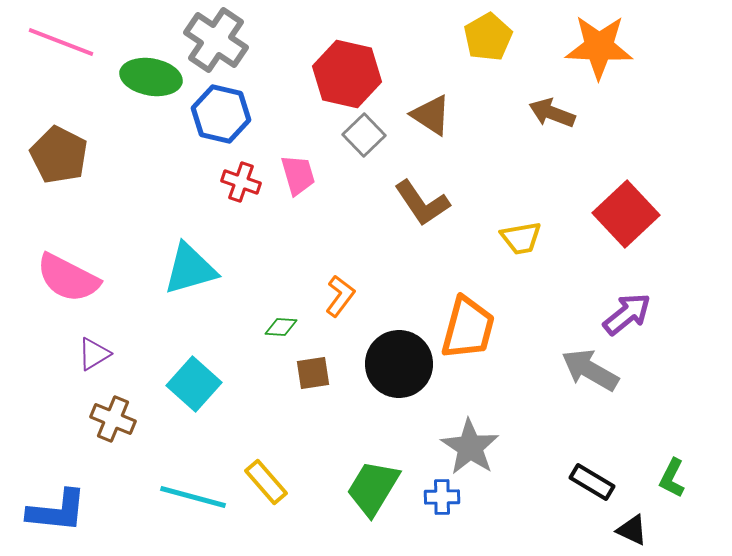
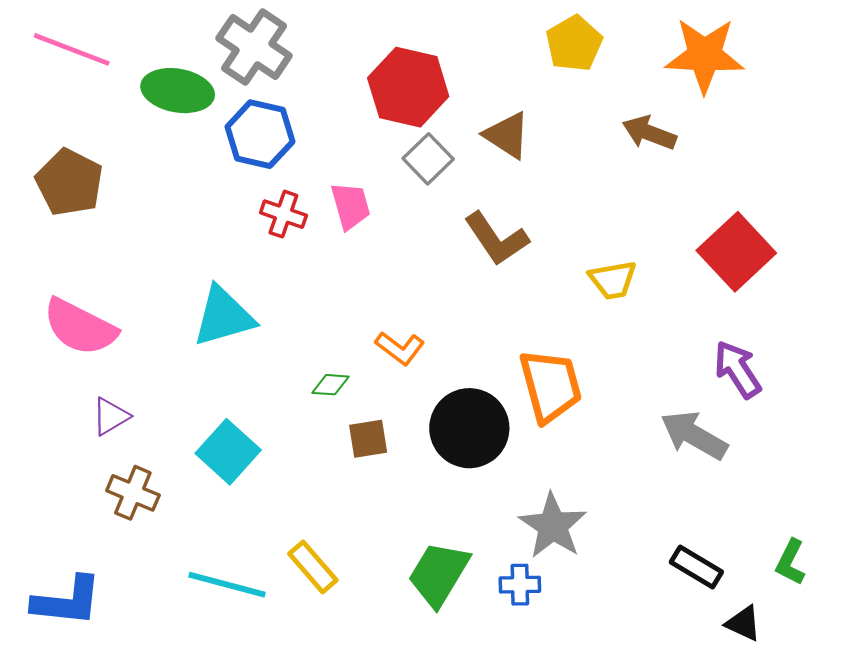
orange L-shape: (340, 296) -> (400, 348), turned 90
purple arrow: (627, 314) -> (738, 369), turned -84
orange trapezoid: (468, 328) -> (550, 386), turned -30

